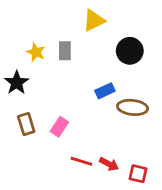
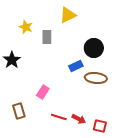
black circle: (130, 51) -> (94, 48), moved
yellow star: (36, 52) -> (26, 27), moved
brown rectangle: (26, 124) -> (19, 111), moved

